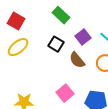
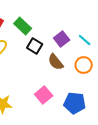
green rectangle: (61, 15) -> (23, 26), moved

